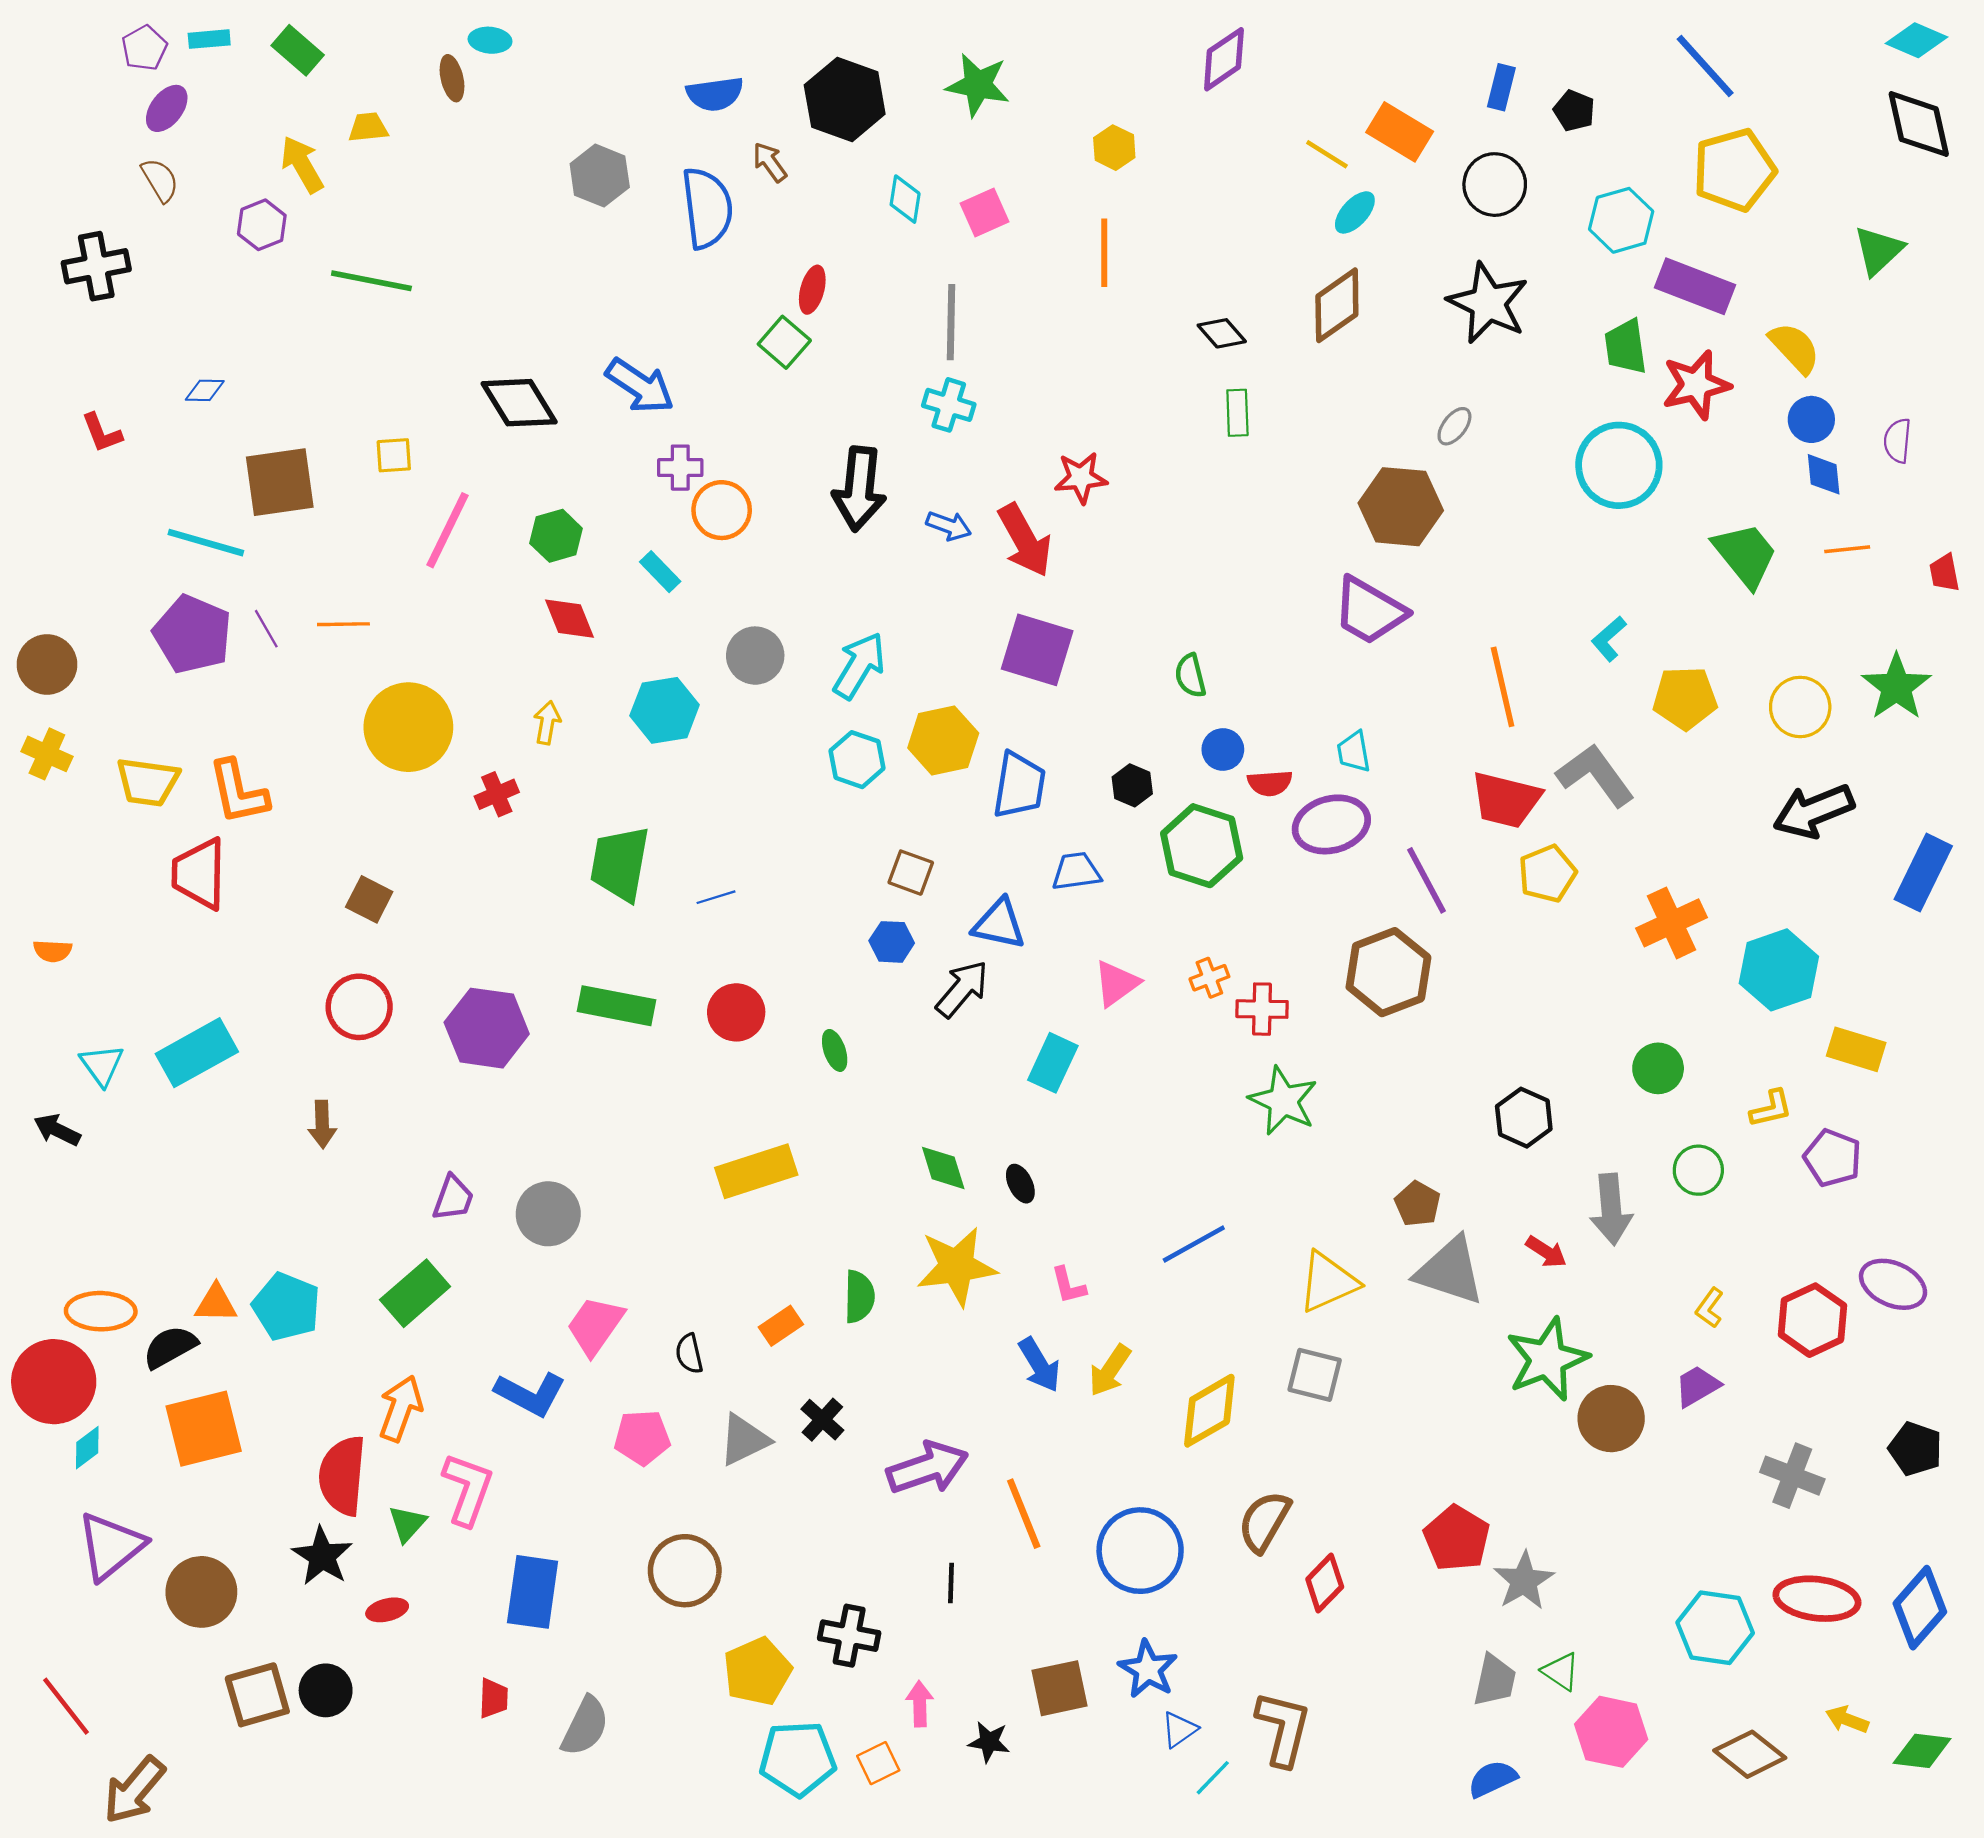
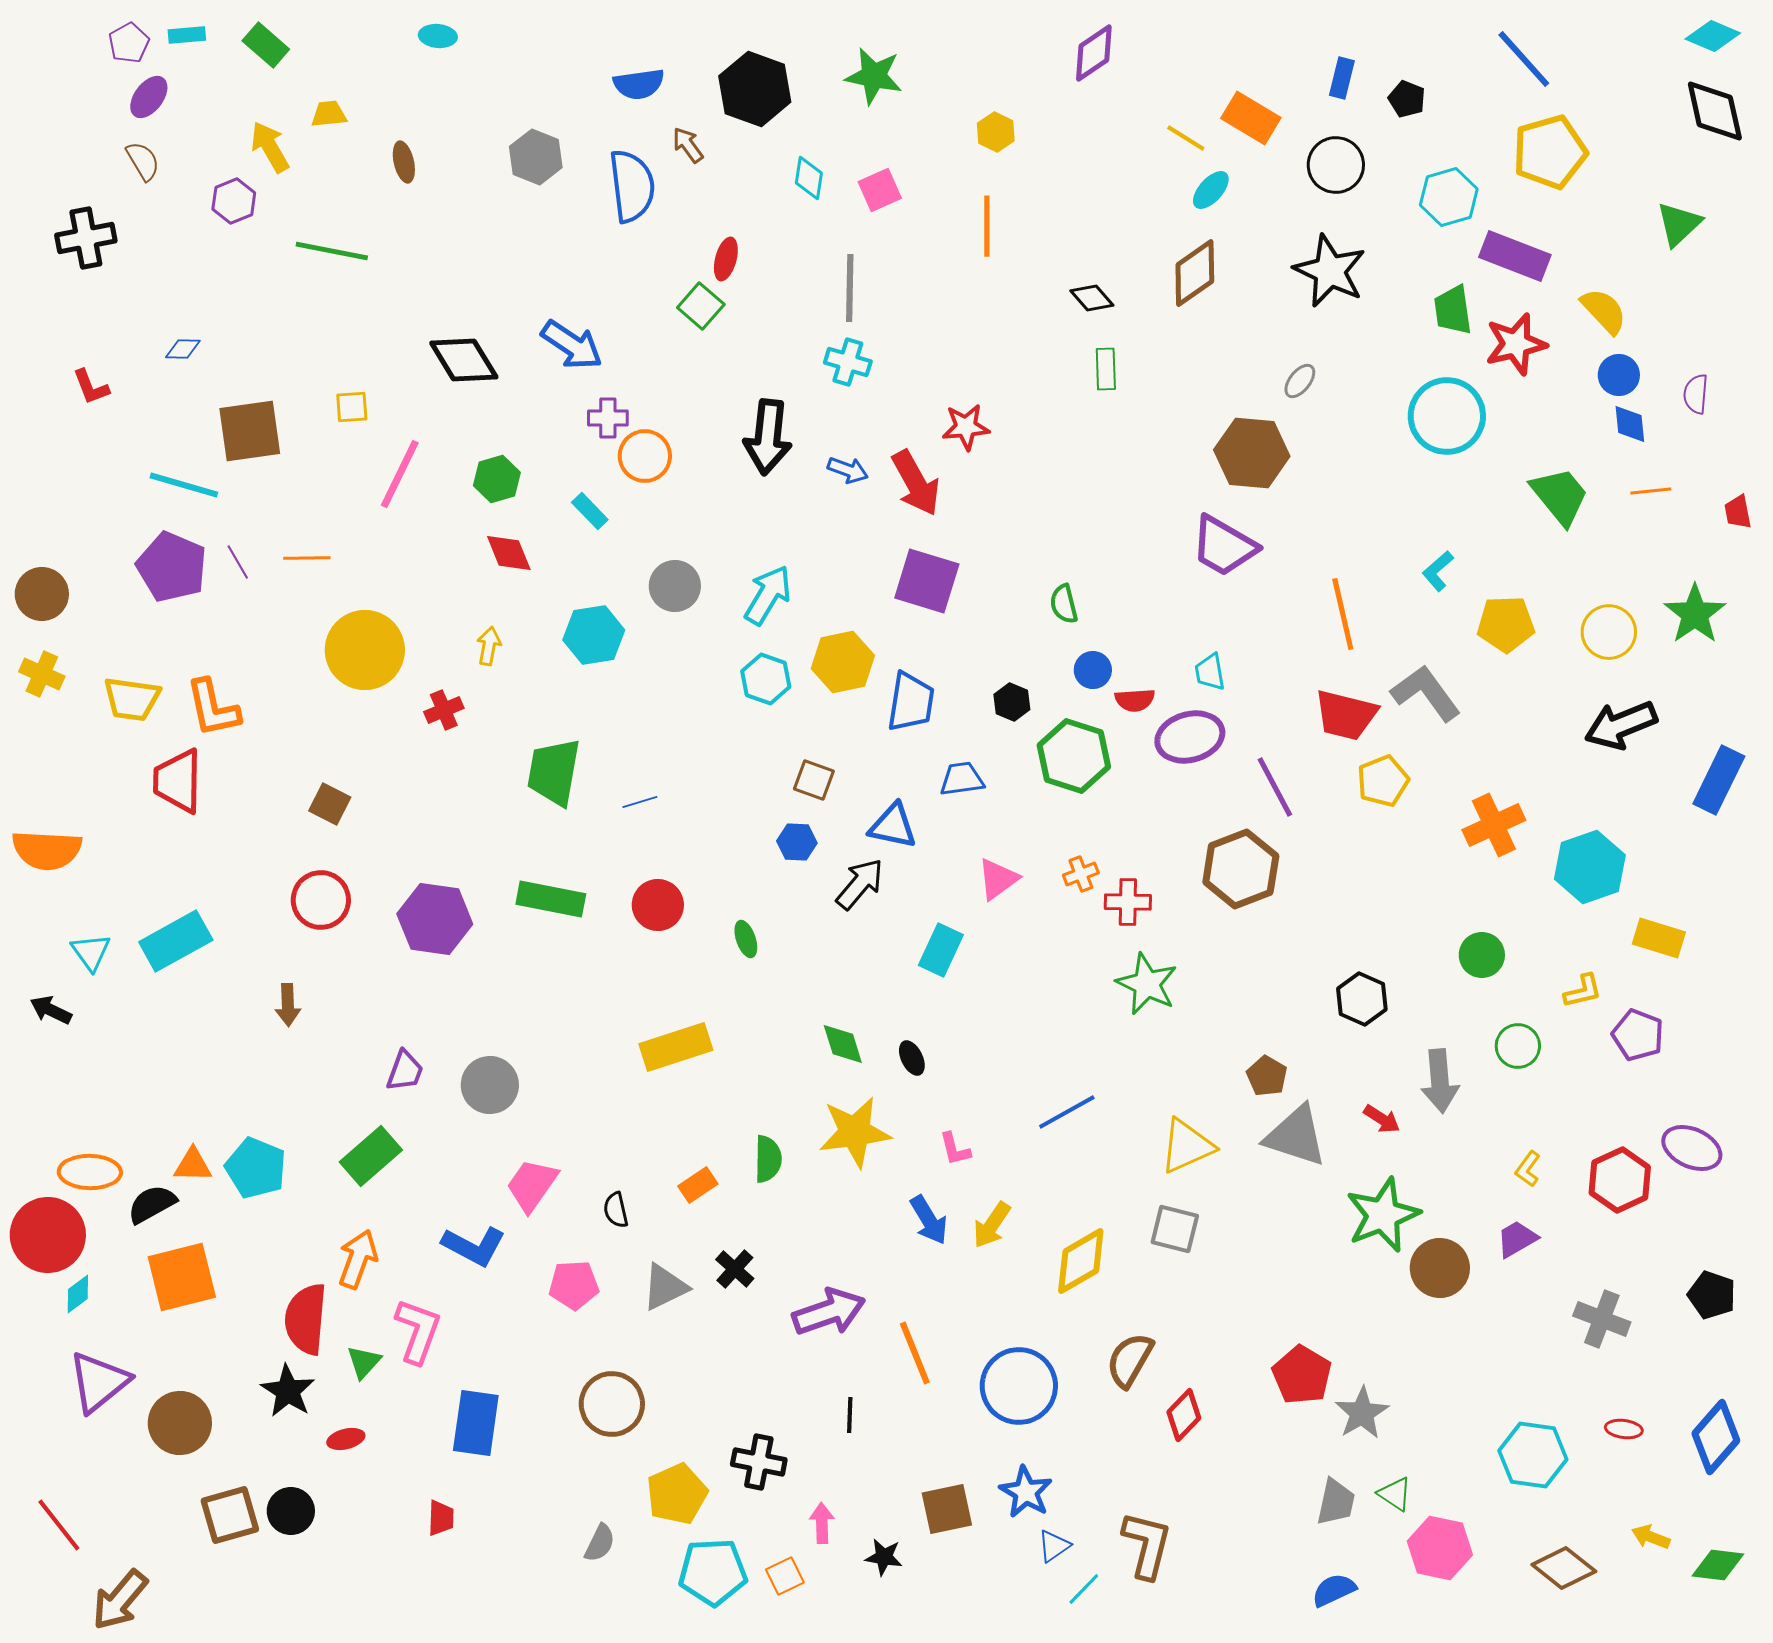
brown ellipse: (452, 78) -> (404, 162), moved
orange semicircle: (53, 951) -> (47, 850), size x2.0
red ellipse: (1817, 1599) -> (1624, 1429), size x0.5
gray semicircle: (585, 1726) -> (600, 1543), moved, size x0.7

